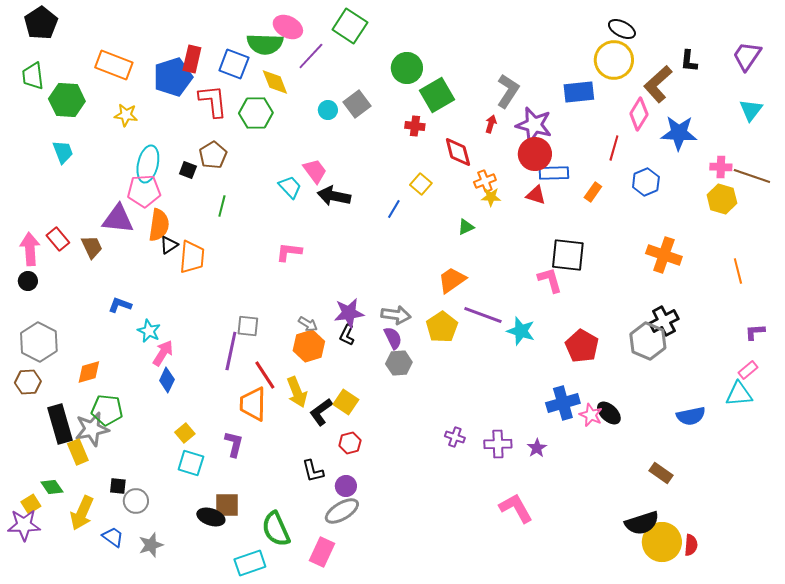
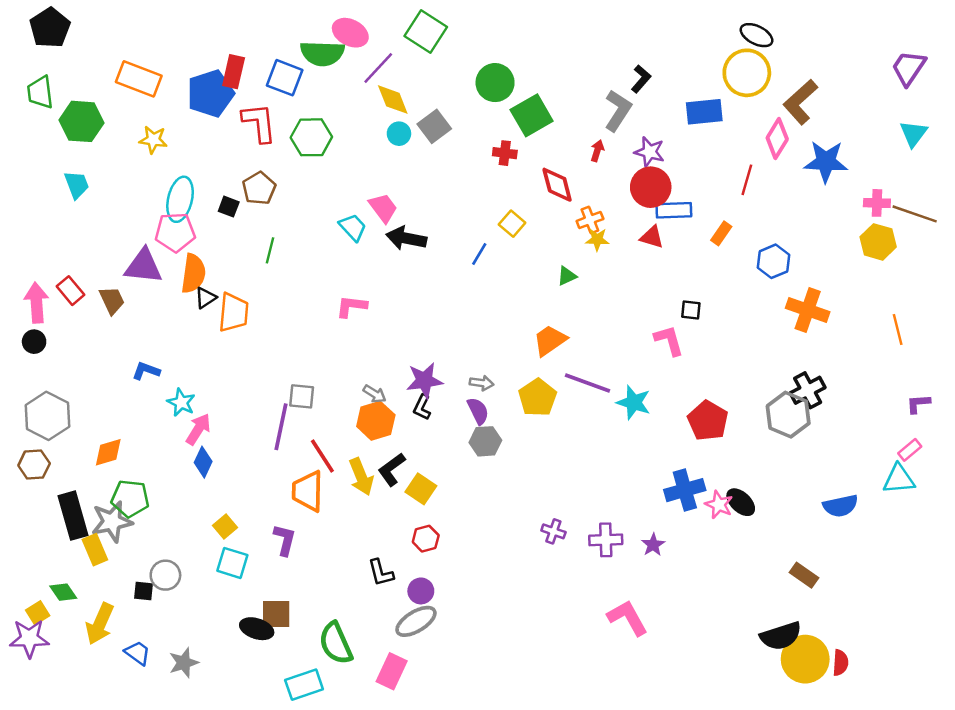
black L-shape: (689, 61) -> (641, 79), moved, turned -145
yellow diamond: (275, 82) -> (393, 100), moved
purple star: (534, 125) -> (650, 152), size x0.7
blue hexagon: (646, 182) -> (774, 261), moved
black square: (568, 255) -> (691, 310), size x0.5
gray arrow: (396, 315) -> (482, 383), size x0.7
black L-shape: (321, 412) -> (392, 469), moved
gray circle: (136, 501) -> (165, 575), moved

